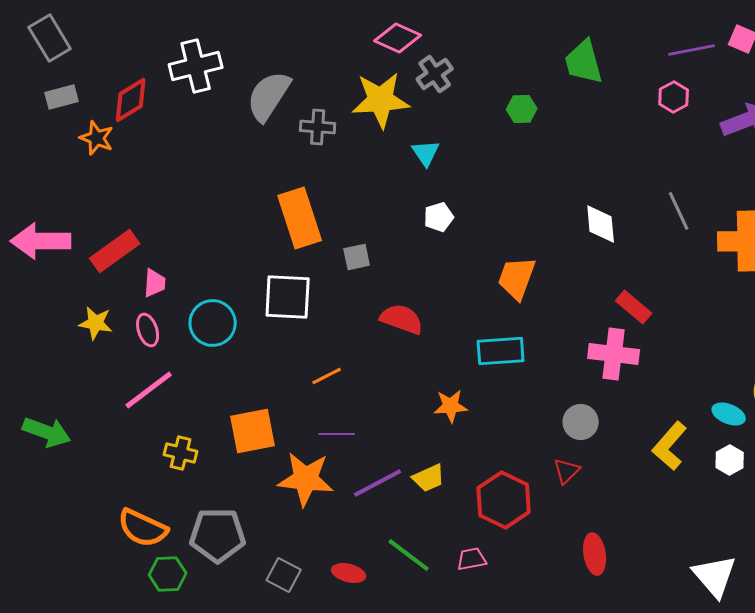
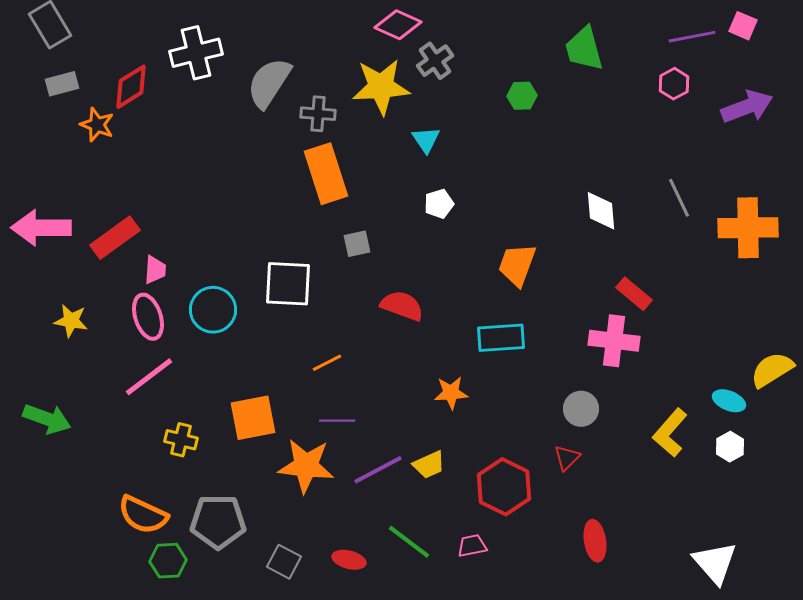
orange rectangle: (300, 218) -> (326, 174), moved
yellow star: (96, 323) -> (71, 321), moved
pink ellipse: (148, 330) -> (148, 317), size x1.4

